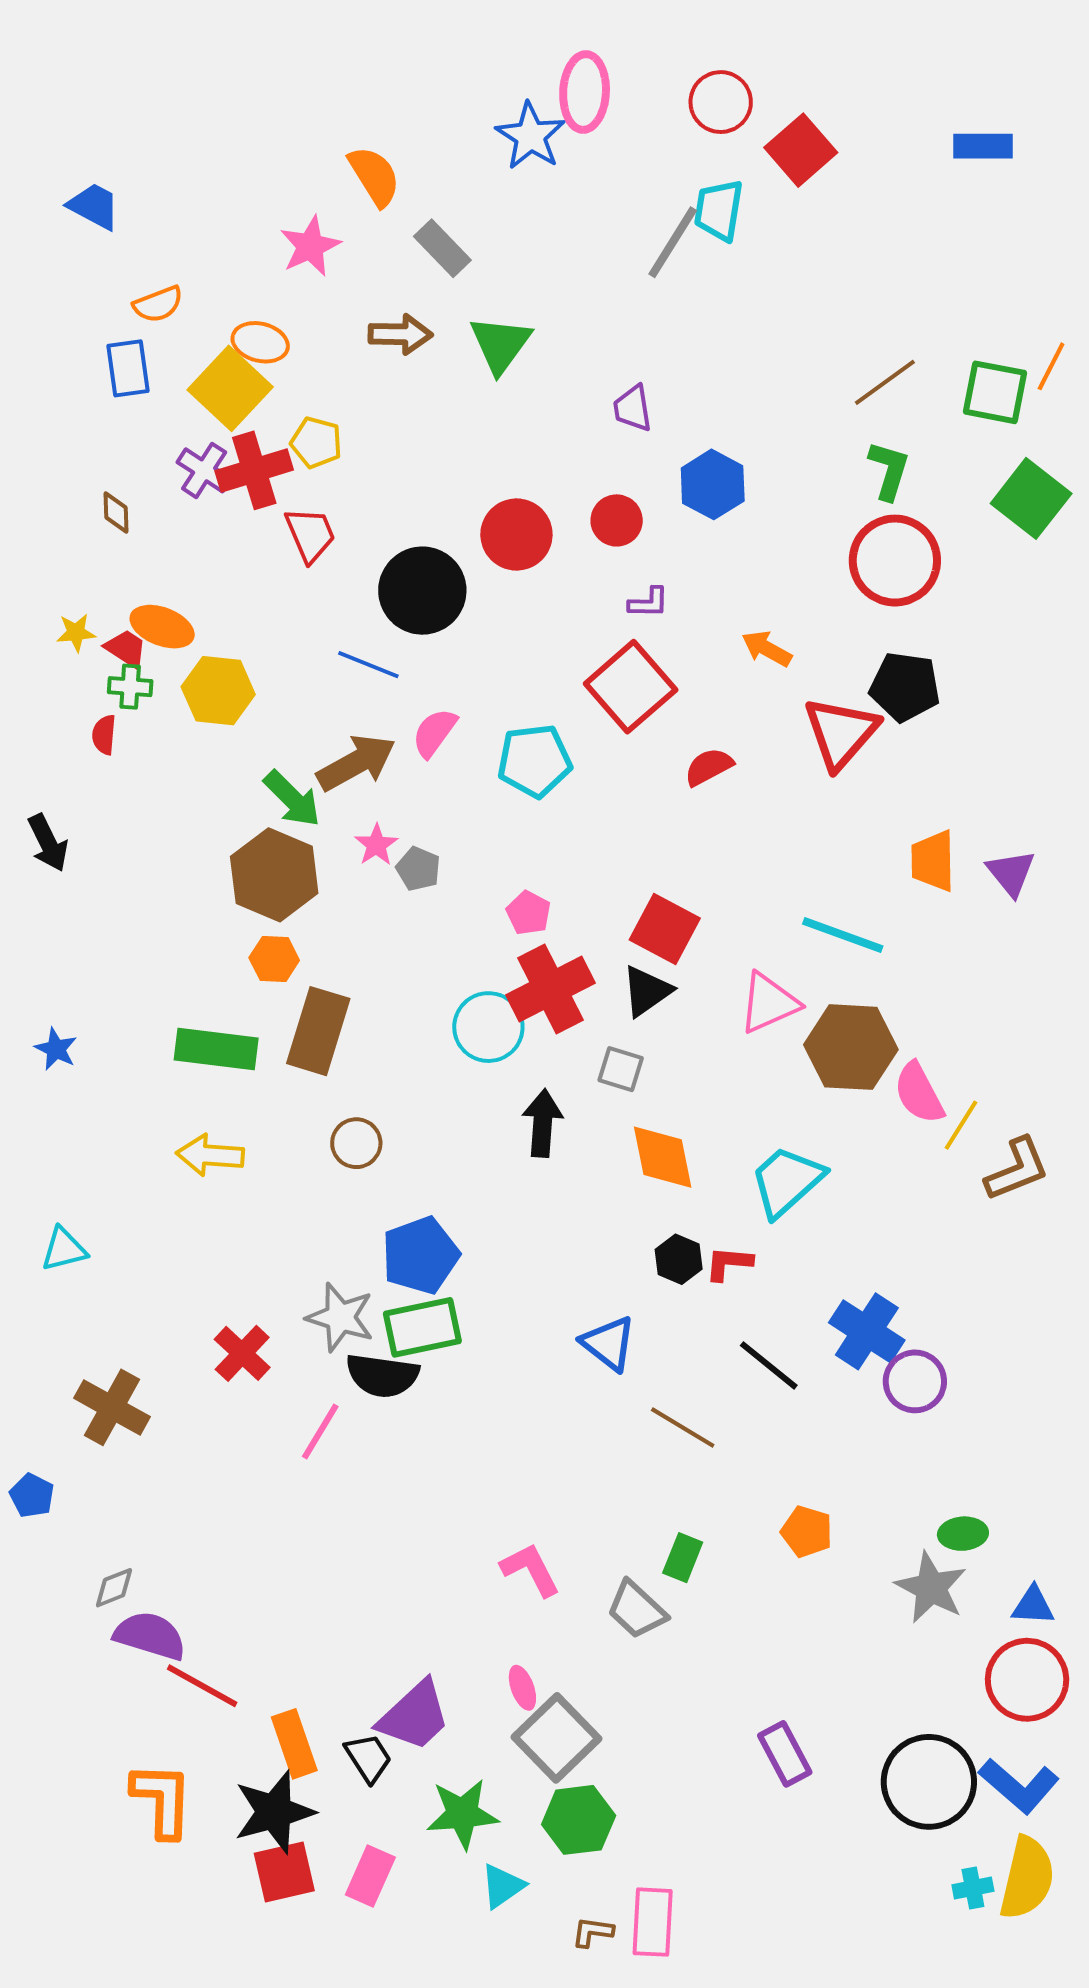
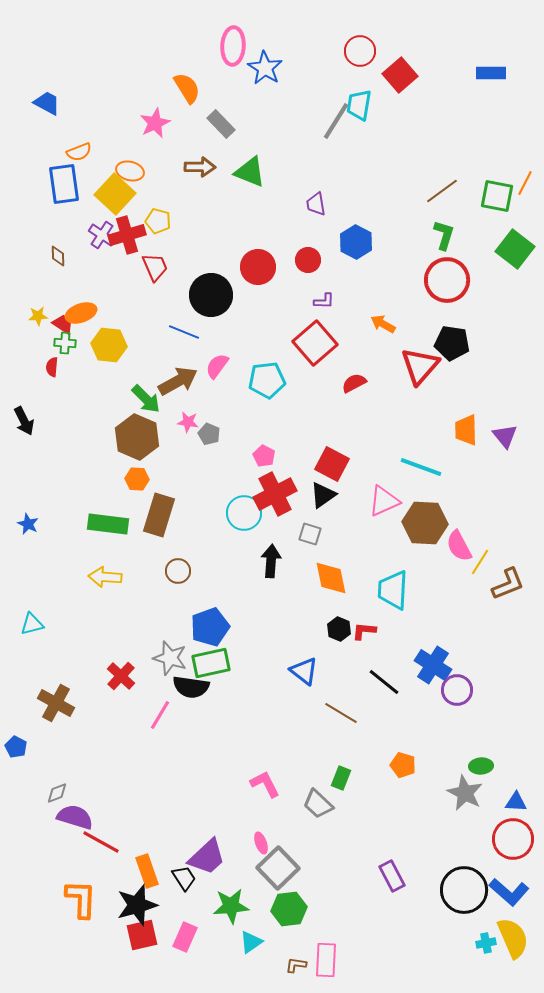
pink ellipse: (585, 92) -> (233, 46), moved
green triangle: (500, 344) -> (250, 172), turned -44
blue rectangle: (128, 368) -> (64, 184), size x1.4
orange ellipse: (162, 627) -> (81, 313), turned -40
pink star: (376, 845) -> (188, 422), turned -30
cyan trapezoid: (787, 1181) -> (393, 590), turned -45
yellow semicircle: (1027, 1878) -> (513, 938), turned -36

